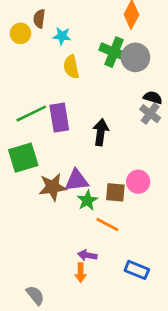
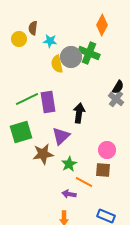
gray circle: (135, 57) -> (71, 57), moved
black semicircle: (153, 98) -> (118, 87), turned 104
purple triangle: (77, 180) -> (61, 136), moved, turned -36
brown square: (115, 192) -> (103, 170), moved
purple arrow: (87, 255) -> (69, 194), moved

